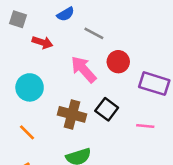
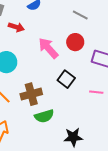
gray line: (94, 33) -> (80, 15), moved
brown cross: (72, 114) -> (31, 94), moved, turned -30

